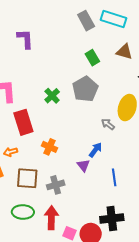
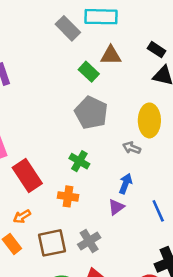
brown triangle: (124, 52) -> (111, 55), moved
green cross: (52, 96) -> (79, 161), moved
purple triangle: (83, 165) -> (116, 207), turned 48

